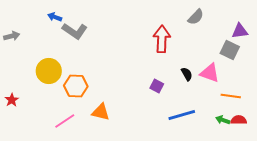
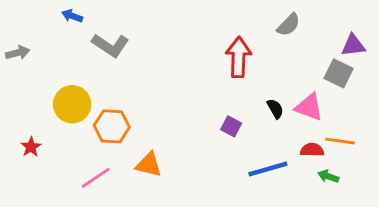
blue arrow: (55, 17) -> (72, 16), moved
red star: (12, 100) -> (31, 147), moved
red semicircle: (239, 120) -> (312, 150), moved

